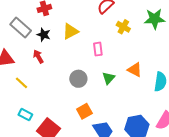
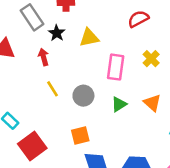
yellow cross: (123, 27) -> (151, 59), moved
pink rectangle: (98, 49) -> (116, 67), size x1.5
yellow line: (21, 83) -> (53, 89), moved

